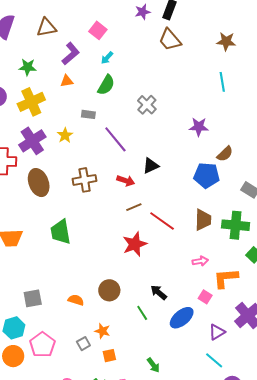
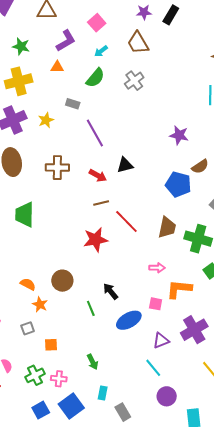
brown trapezoid: (170, 40) -> (138, 43), moved
gray cross: (147, 105) -> (134, 81), moved
pink square: (205, 297) -> (156, 304), turned -32
orange star: (102, 331) -> (40, 304), moved

